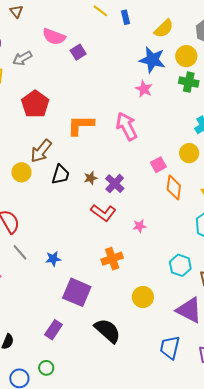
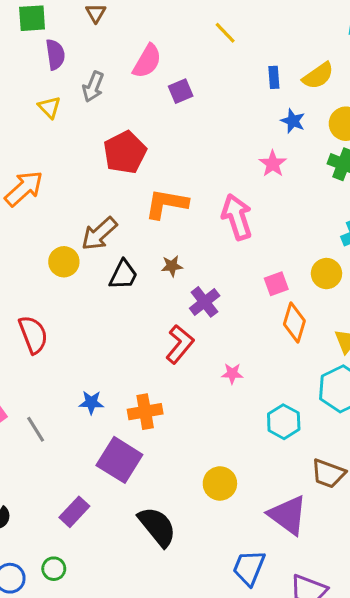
blue rectangle: (126, 17) -> (274, 77), moved
pink semicircle: (54, 37) -> (147, 61), turned -90
gray arrow: (22, 58) -> (93, 87), turned -48
blue star: (152, 60) -> (293, 121), size x0.6
red pentagon: (35, 104) -> (125, 152), moved
brown star: (91, 178) -> (172, 266), moved
red L-shape: (103, 213) -> (180, 344), turned -95
gray line: (20, 252) -> (36, 429), moved
orange cross: (112, 259) -> (145, 412), moved
cyan hexagon: (180, 265) -> (284, 422), moved

